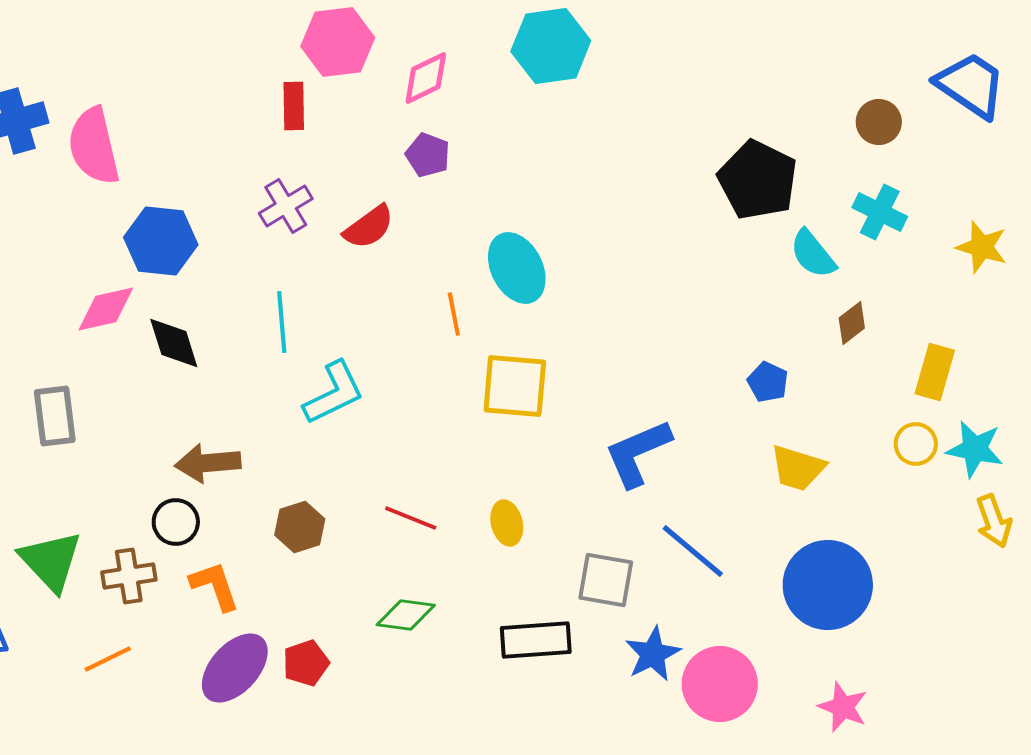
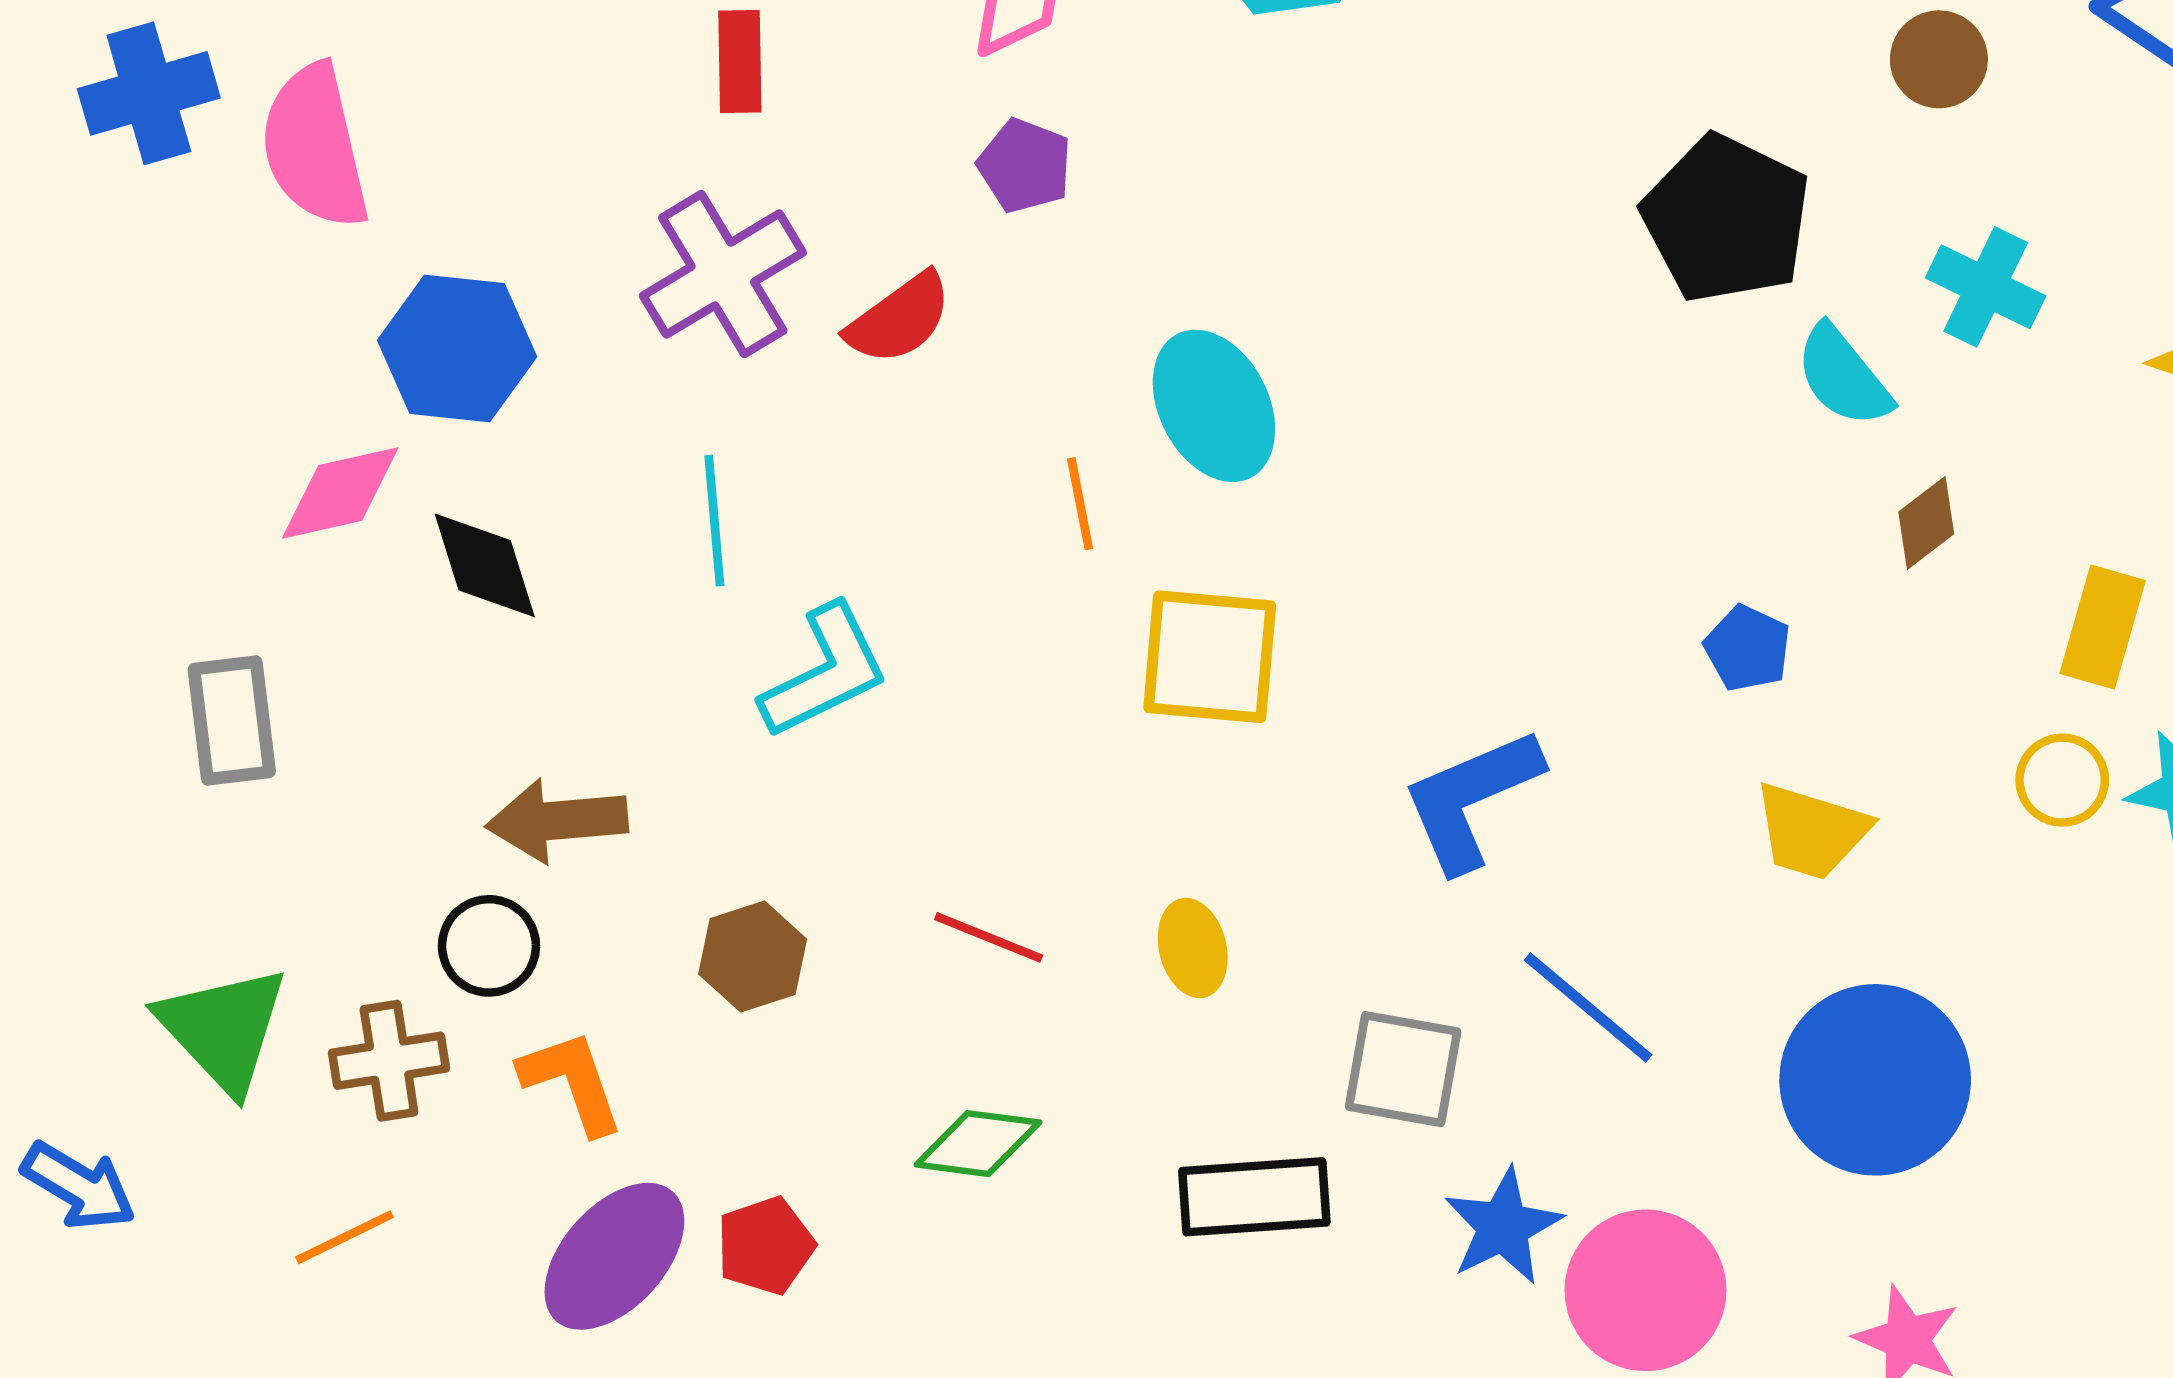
brown circle: (879, 122) -> (1939, 59), moved
purple cross: (286, 206) -> (723, 274), size x1.4

